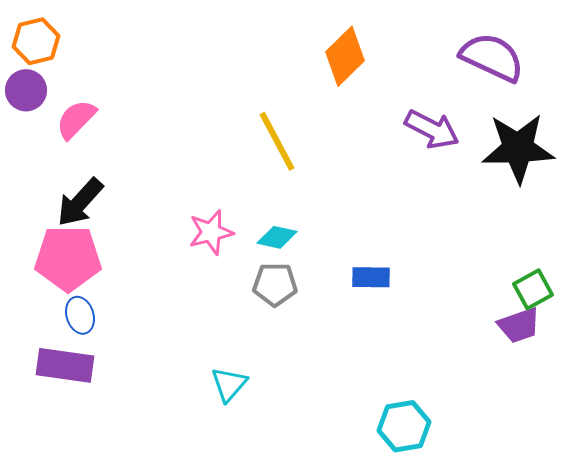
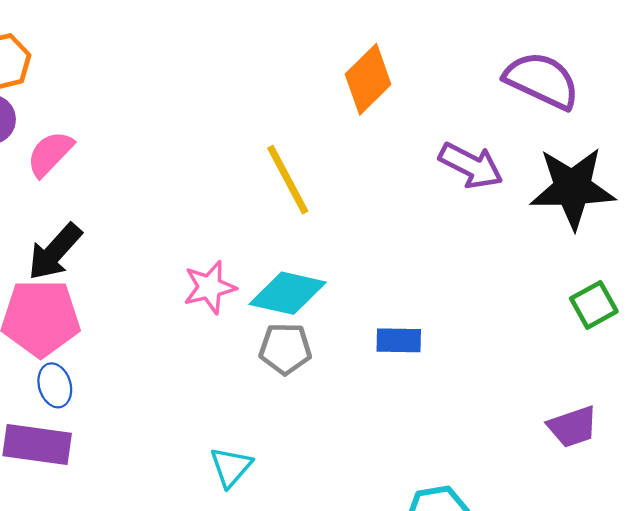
cyan diamond: (277, 237) -> (288, 293), size x1.6
green square: (533, 289) -> (594, 305), moved
purple trapezoid: (519, 325) -> (573, 427), moved

